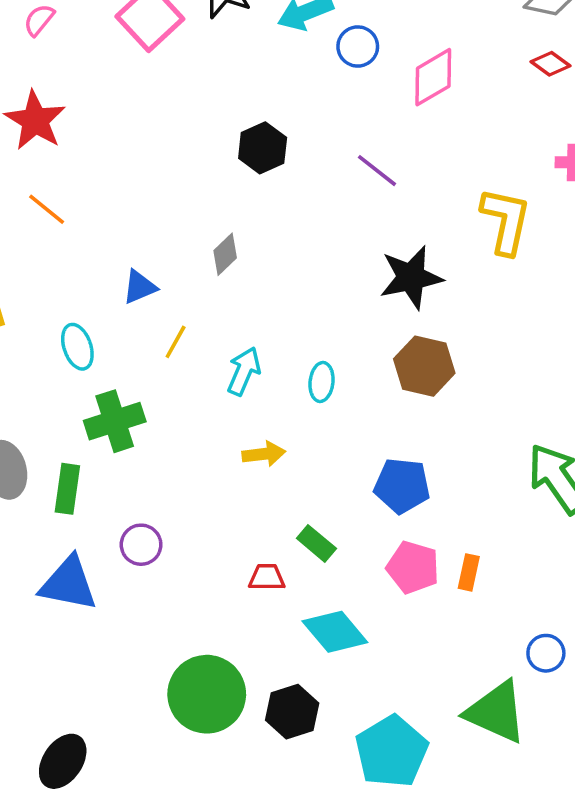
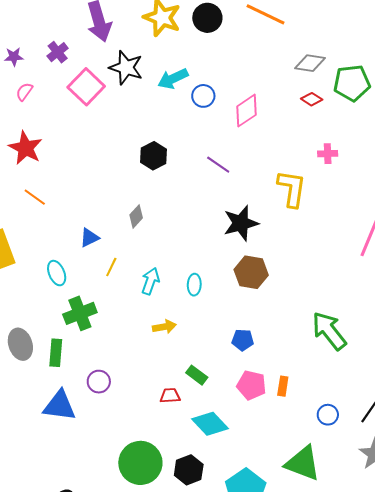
blue pentagon: (402, 486) -> (243, 340), size x0.7
blue circle: (546, 653) -> (328, 415), moved

